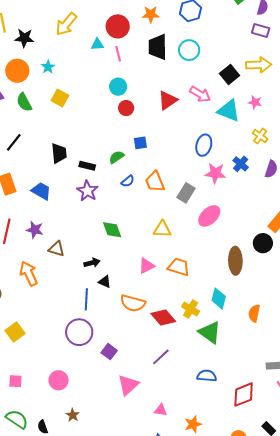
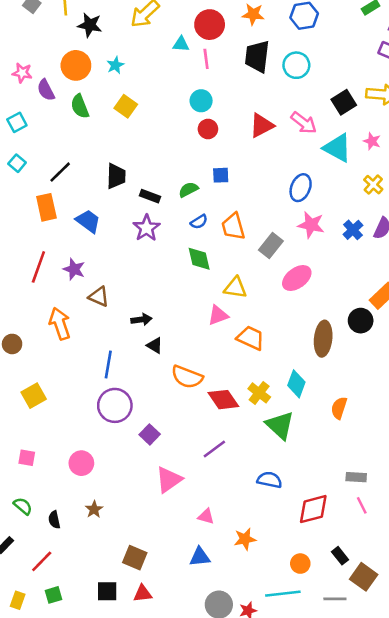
black line: (14, 142) -> (60, 172), moved
blue cross: (241, 164) -> (353, 230), moved
green diamond: (112, 230) -> (199, 259), moved
pink triangle: (146, 266) -> (218, 315), moved
blue line: (86, 299) -> (108, 364), moved
green semicircle: (17, 419) -> (23, 506), size x0.7

